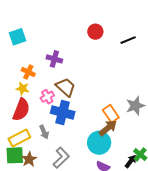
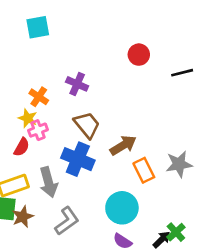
cyan square: (18, 37) -> (38, 27), moved
pink cross: (47, 97) -> (38, 130), moved
red semicircle: (21, 110) -> (22, 147), size x0.6
brown arrow: (108, 128) -> (123, 145), moved
gray arrow: (44, 132) -> (49, 182), size x1.5

